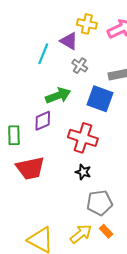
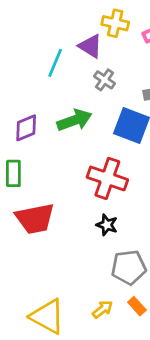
purple diamond: (43, 121) -> (26, 128), moved
yellow arrow: (81, 234) -> (103, 309), size x0.7

